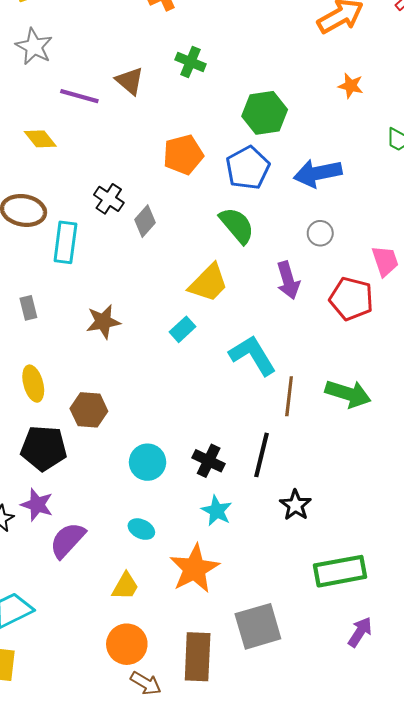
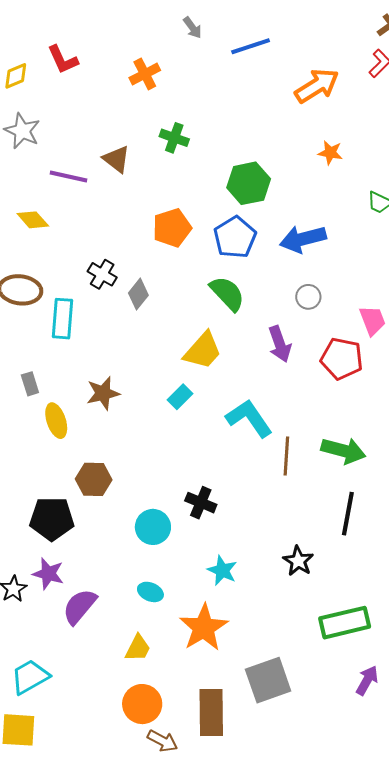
yellow ellipse: (33, 384) -> (56, 421), moved
black line: (262, 455) -> (348, 514), moved
black cross: (209, 461) -> (201, 503), moved

